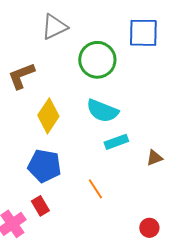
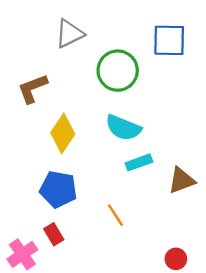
brown triangle: (154, 158) -> (182, 180), size x1.5

